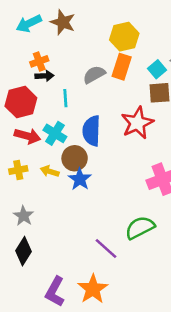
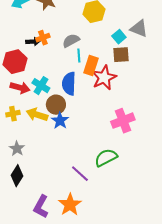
orange cross: (39, 61) -> (43, 38), moved
orange rectangle: (122, 67) -> (91, 66), moved
cyan line: (65, 98) -> (79, 56), moved
yellow arrow: (50, 171) -> (37, 115), size x1.5

